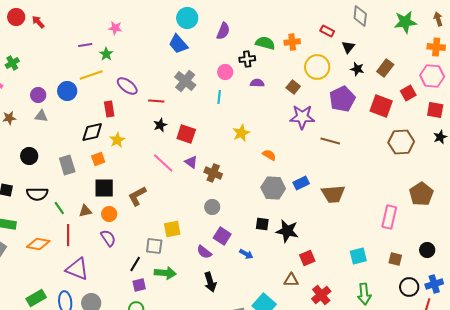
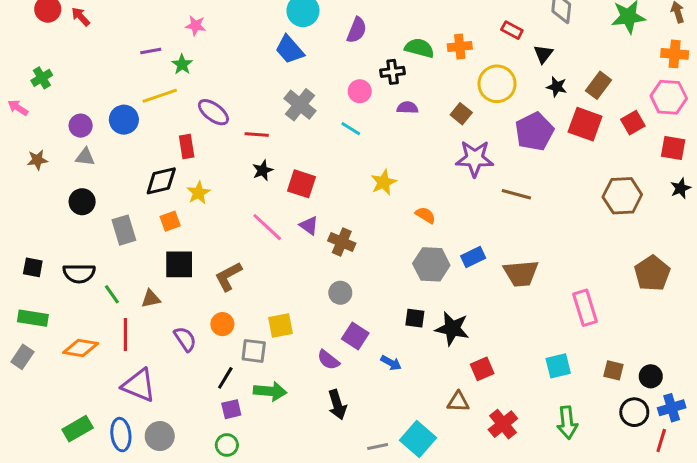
cyan line: (219, 97) -> (351, 129), turned -64
red square: (381, 106) -> (585, 124), moved
black circle: (29, 156) -> (82, 202), moved
orange circle: (109, 214) -> (222, 324), moved
pink rectangle: (389, 217) -> (585, 308), moved, turned -30
black circle: (427, 250) -> (651, 376), moved

